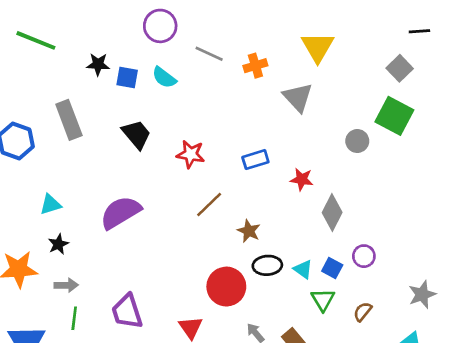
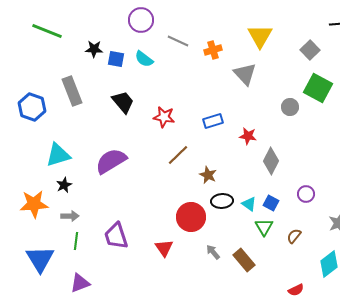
gray square: (400, 68) -> (310, 50), moved
cyan triangle: (50, 205) -> (58, 155), size x1.5
purple circle: (364, 256) -> (306, 194), moved

